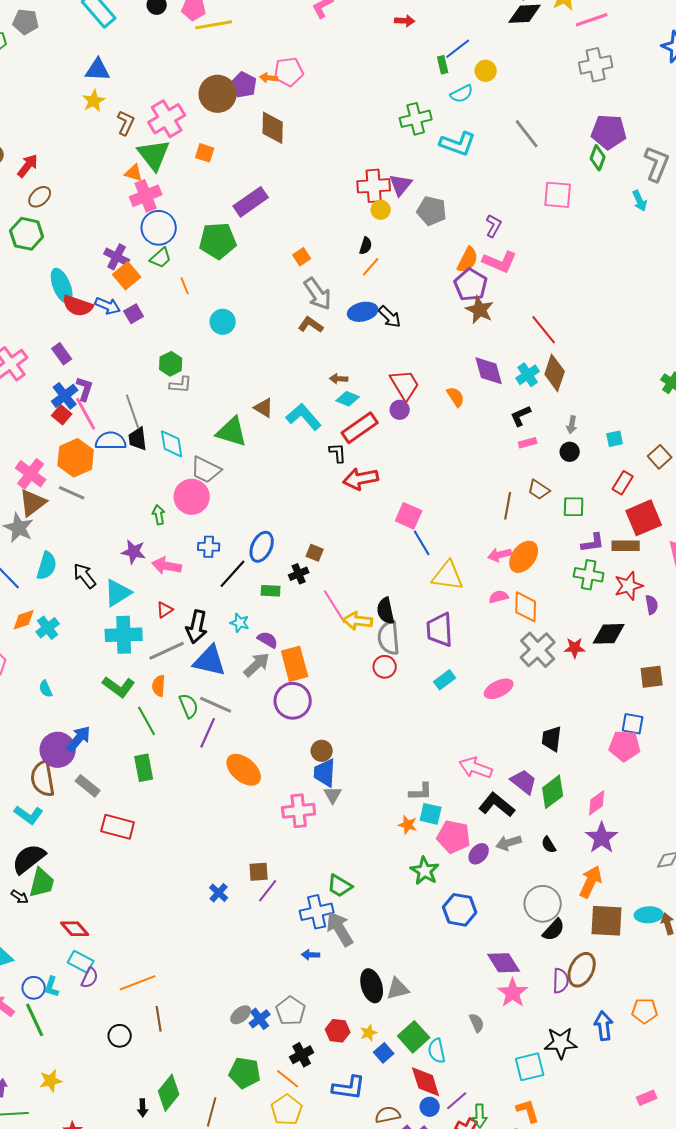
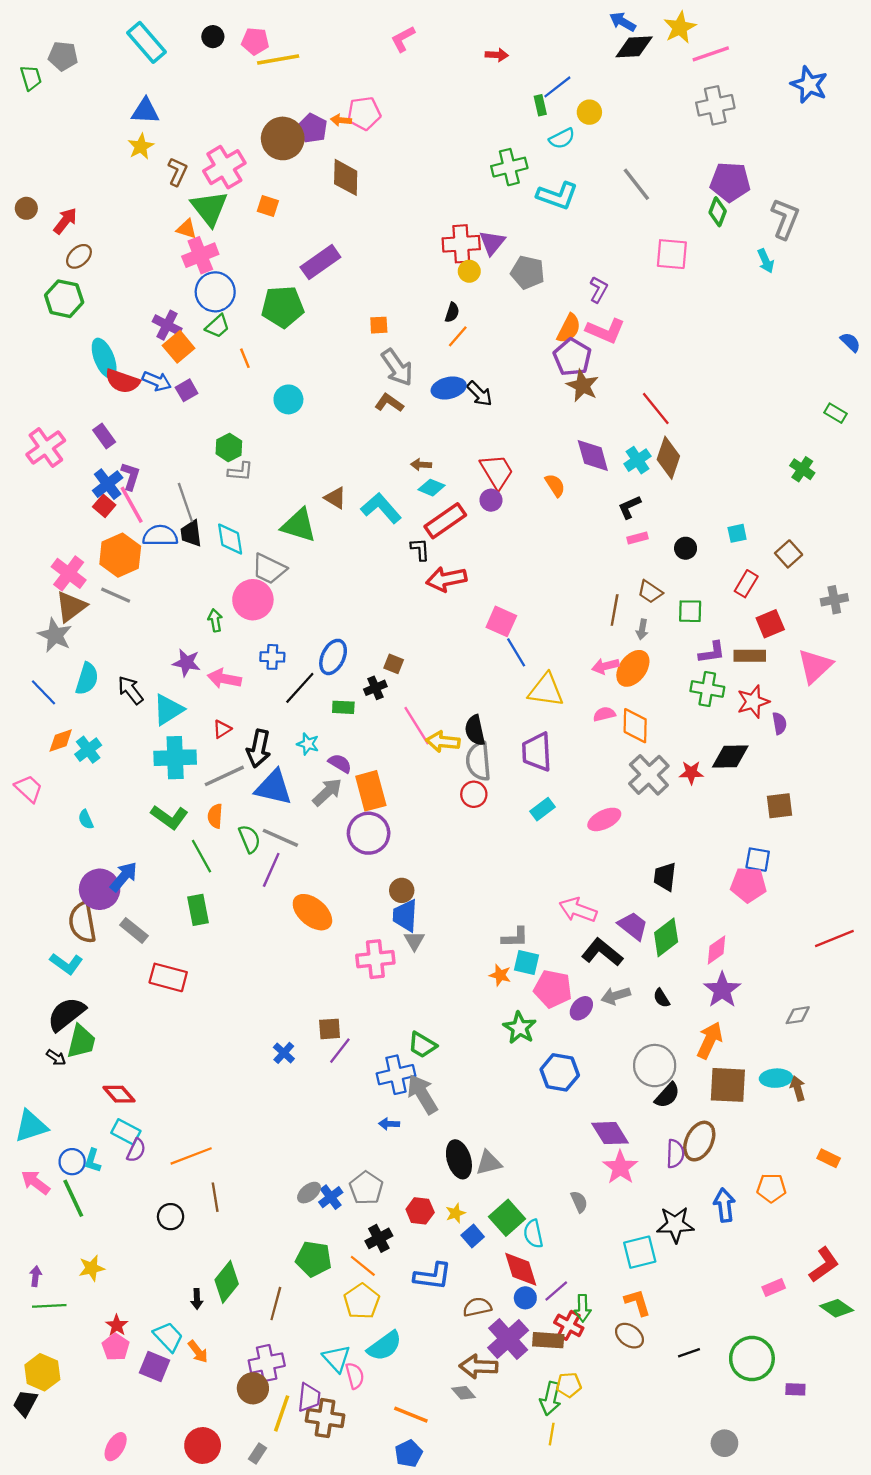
orange square: (302, 257) -> (379, 325), turned 30
gray arrow: (572, 425) -> (642, 629), moved
red square: (644, 518) -> (770, 624), size x0.7

